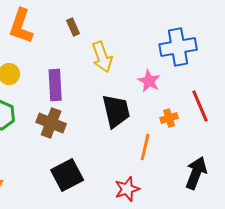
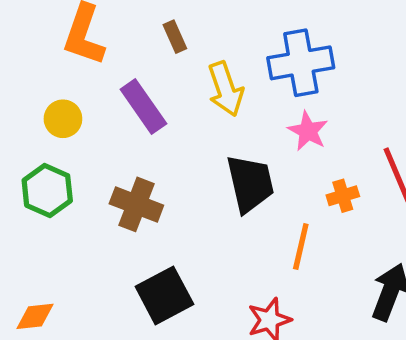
blue cross: (178, 47) -> (301, 63), moved
purple rectangle: (55, 85) -> (143, 107), moved, turned -32

